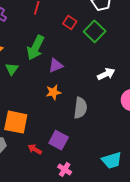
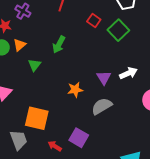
green arrow: (35, 48) -> (59, 45), size x0.7
purple triangle: (56, 65) -> (104, 78), moved, turned -42
gray semicircle: (80, 108) -> (102, 106), turned -130

